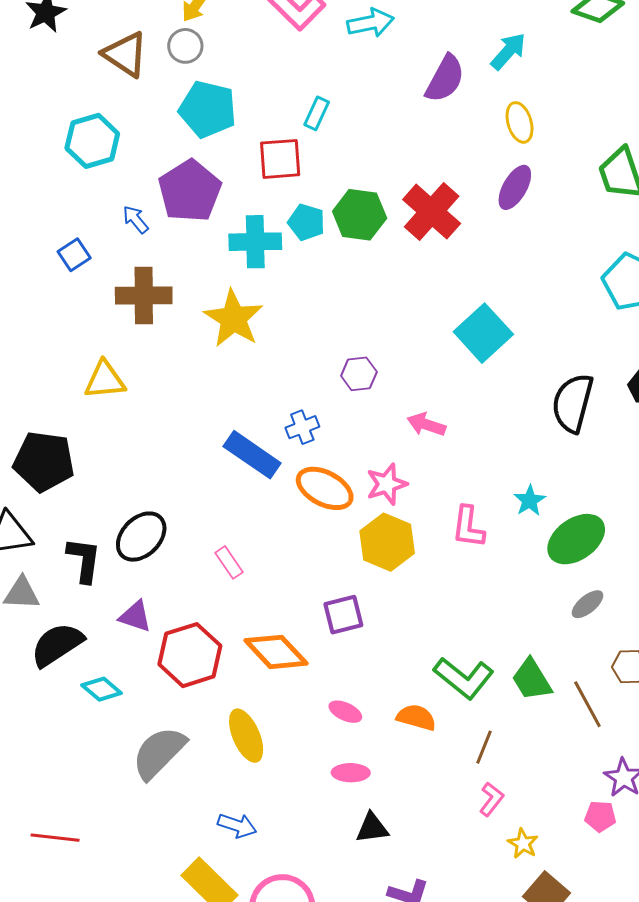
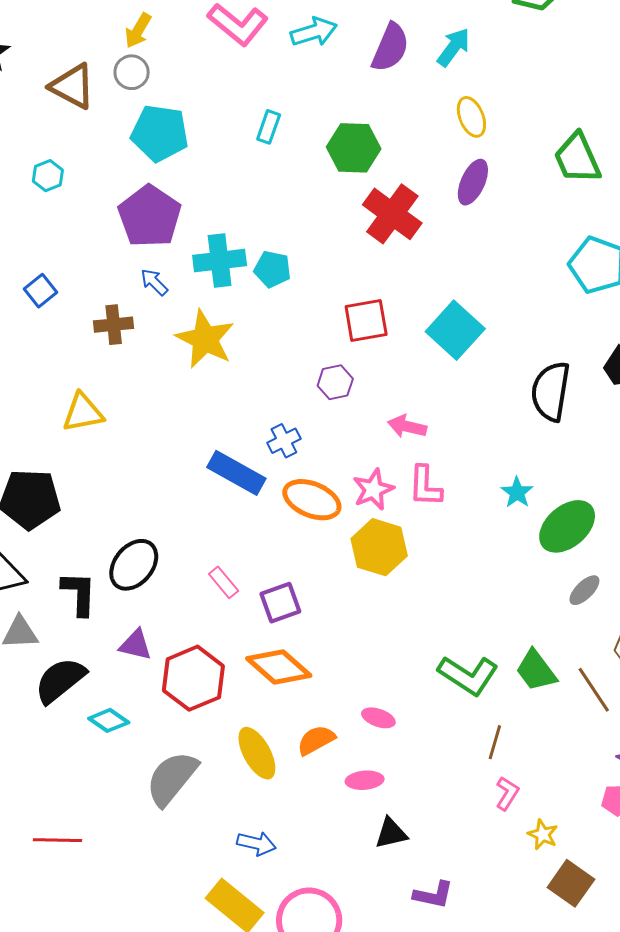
purple semicircle: (445, 79) -> (390, 47), moved
cyan hexagon: (92, 141) -> (48, 176), size x0.6
red square: (280, 159) -> (366, 320), moved
green hexagon: (360, 215) -> (354, 148), moved
blue arrow: (135, 219) -> (154, 282), moved
cyan pentagon: (306, 222) -> (272, 269), moved
brown cross: (144, 296) -> (114, 325), size x0.7
pink L-shape: (468, 527) -> (425, 486), moved
purple square: (343, 615) -> (280, 603), moved
pink ellipse: (345, 712) -> (378, 718), moved
orange semicircle: (416, 717) -> (316, 740), moved, turned -39
red line: (55, 838) -> (58, 840), moved

